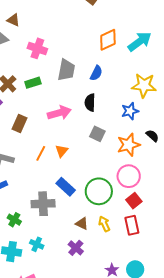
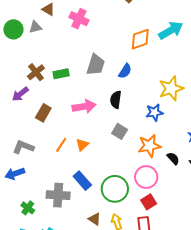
cyan arrow: (140, 42) -> (171, 30), moved
pink cross: (37, 48) -> (79, 19), moved
yellow star: (144, 85) -> (171, 88), turned -30
black semicircle: (152, 136) -> (173, 158), moved

